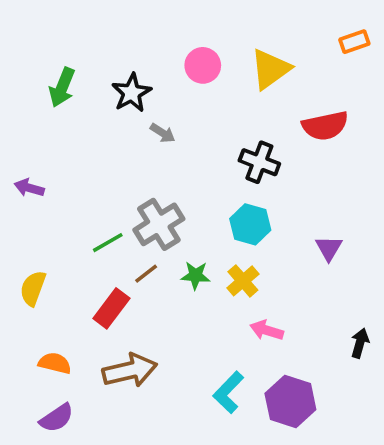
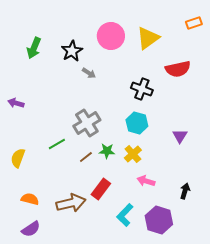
pink circle: (203, 65) -> (111, 36), size x1.4
green line: (108, 243) -> (57, 144), moved
brown line: (146, 274) -> (86, 157), moved
red rectangle: (111, 308) -> (101, 189), moved
black arrow: (360, 343) -> (185, 191), moved

